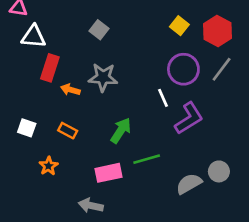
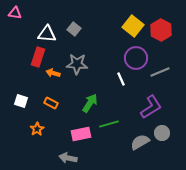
yellow square: (179, 26) -> (133, 26), size x1.5
white triangle: (34, 37) -> (47, 34), moved
gray line: (222, 69) -> (160, 72), moved, turned 30
purple L-shape: (189, 118) -> (151, 107), moved

